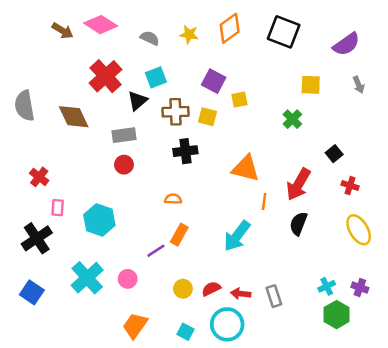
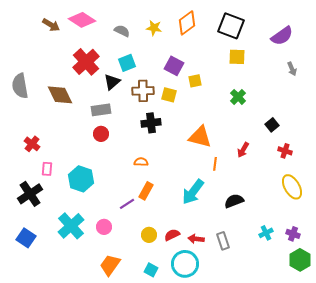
yellow square: (311, 85) -> (237, 57), moved
red arrow: (298, 184) -> (243, 150), size x0.6
black semicircle: (298, 224) -> (234, 201), moved, turned 48
green hexagon: (337, 315) -> (300, 260), moved

